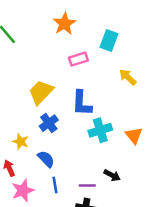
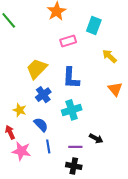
cyan cross: (100, 130) -> (72, 110), moved
orange triangle: (134, 135) -> (115, 89), moved
pink star: (23, 190) -> (21, 151), turned 30

